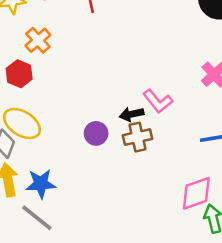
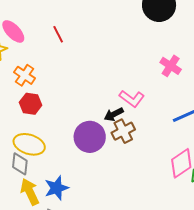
red hexagon: (19, 74) -> (31, 104), moved
purple circle: (96, 133) -> (90, 137), size x1.6

